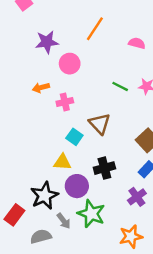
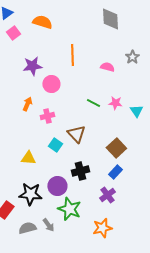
orange line: (95, 29) -> (72, 55), turned -35
orange arrow: (41, 88) -> (27, 104), turned 128
yellow triangle: (62, 162) -> (28, 158), moved
black star: (44, 196) -> (30, 194), turned 30
gray arrow: (64, 221) -> (48, 225), moved

